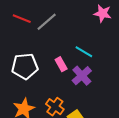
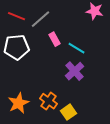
pink rectangle: (61, 64) -> (55, 39), moved
white pentagon: (25, 66) -> (17, 47), moved

